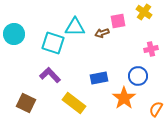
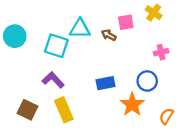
brown arrow: (102, 33) -> (109, 35), turned 48
yellow rectangle: (74, 103) -> (64, 110), moved, turned 30

